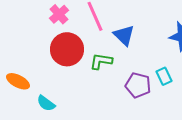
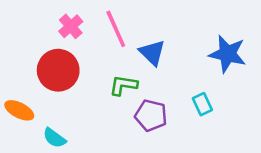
red circle: (67, 49) -> (58, 70), moved
purple pentagon: (138, 85) -> (151, 115), moved

